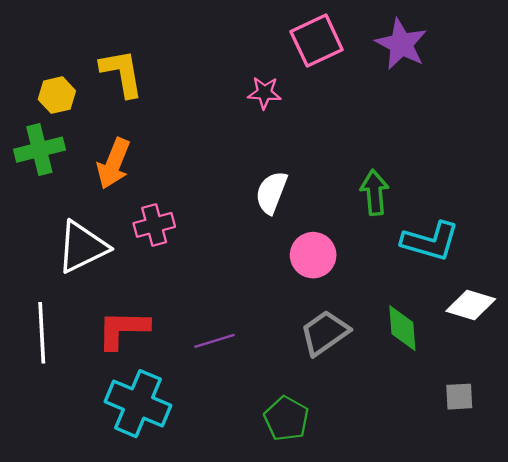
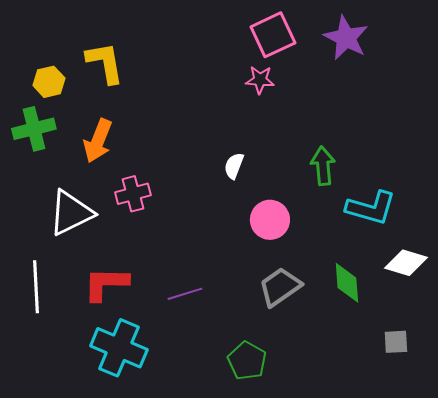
pink star: (264, 93) -> (260, 80), moved
white semicircle: (271, 192) -> (234, 166), size x0.7

